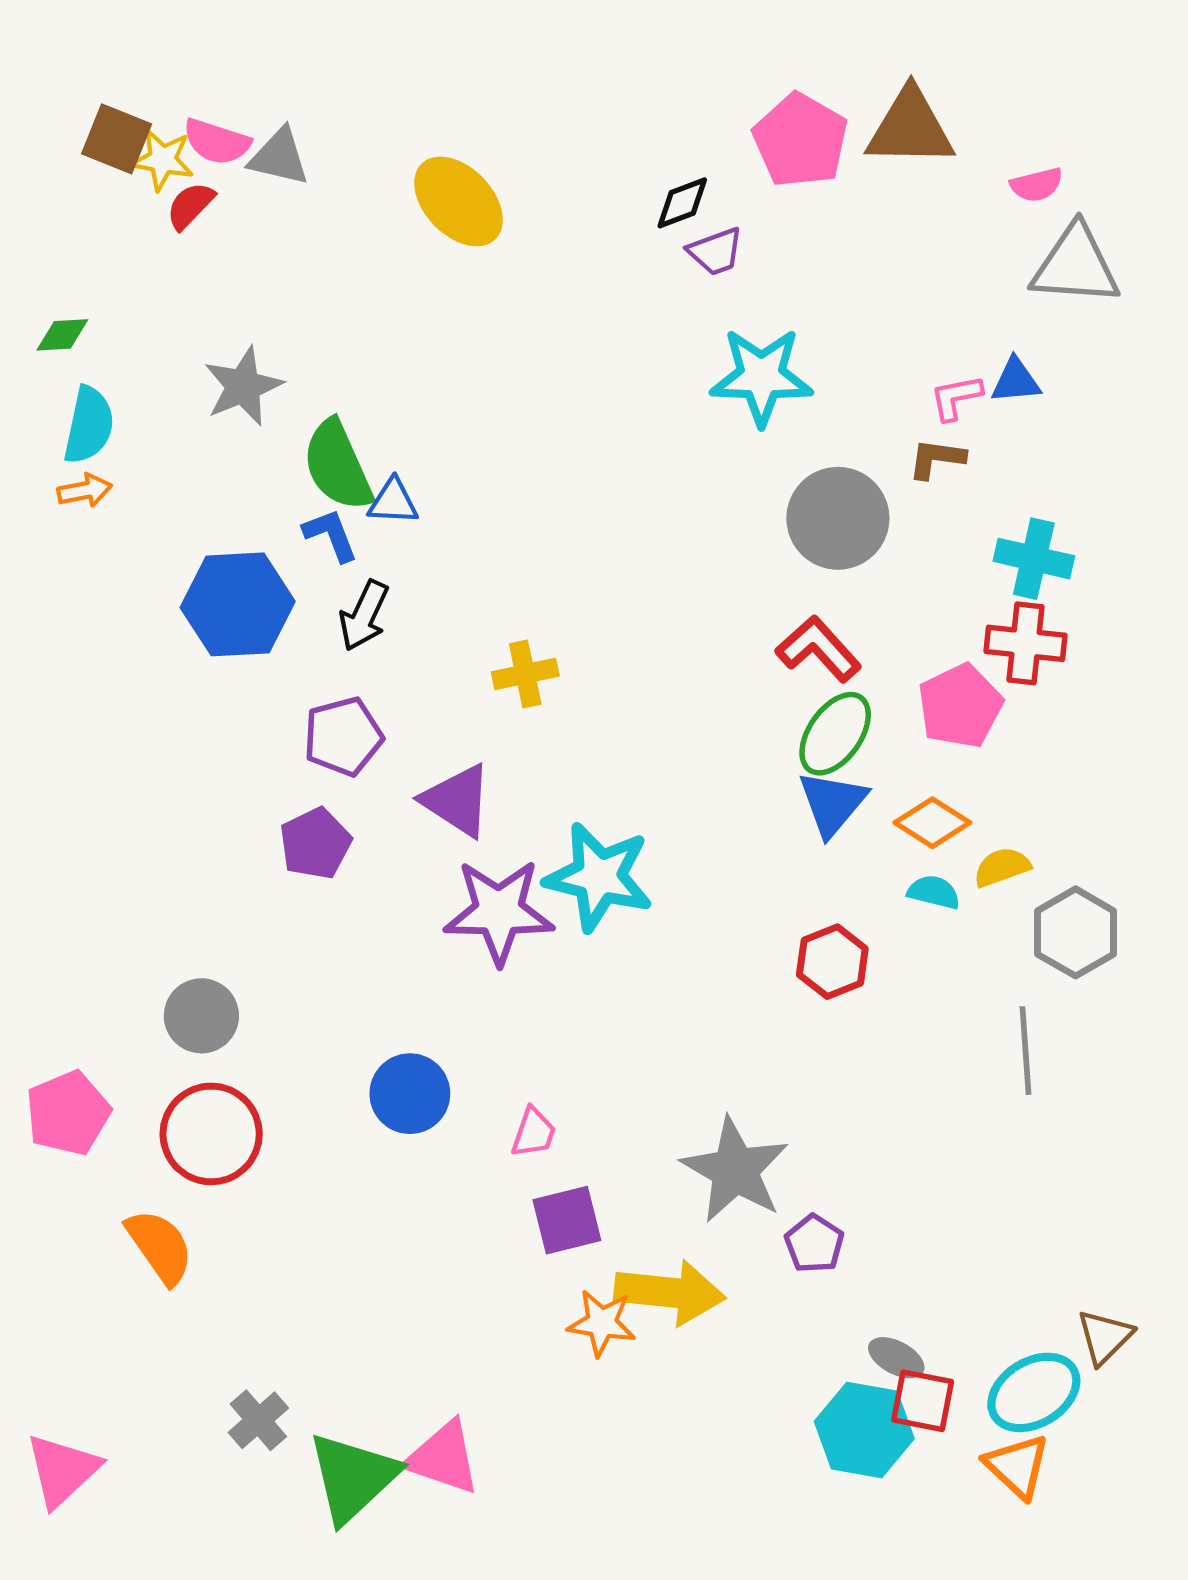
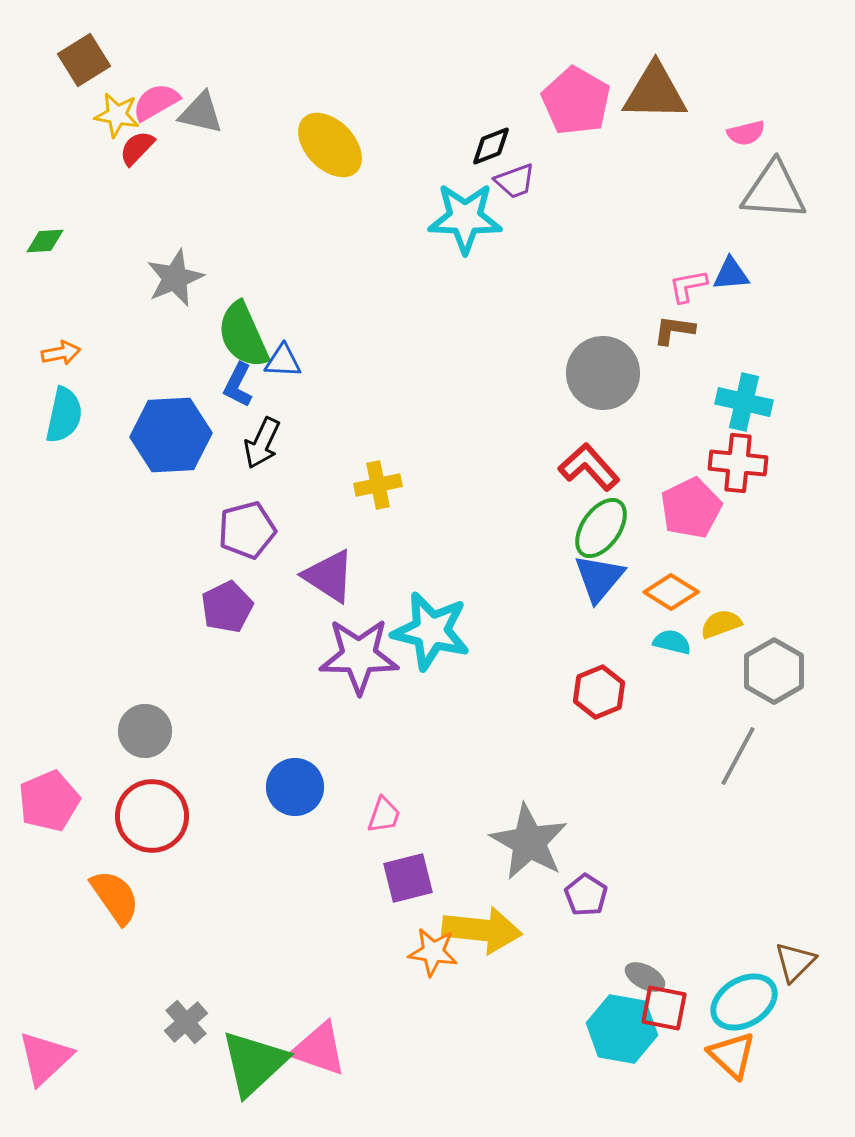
brown square: (117, 139) -> (84, 60), moved, turned 36
pink semicircle: (217, 142) -> (156, 102), turned 132
cyan star: (761, 377) -> (465, 218), moved
cyan semicircle: (89, 425) -> (64, 415), moved
blue L-shape: (331, 535) -> (238, 385), turned -132
gray line: (1026, 1051) -> (738, 756), turned 32

